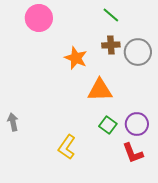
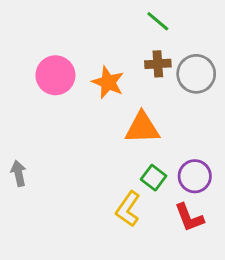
pink circle: (39, 18) -> (55, 75), moved
yellow L-shape: (67, 147) -> (128, 209), moved

